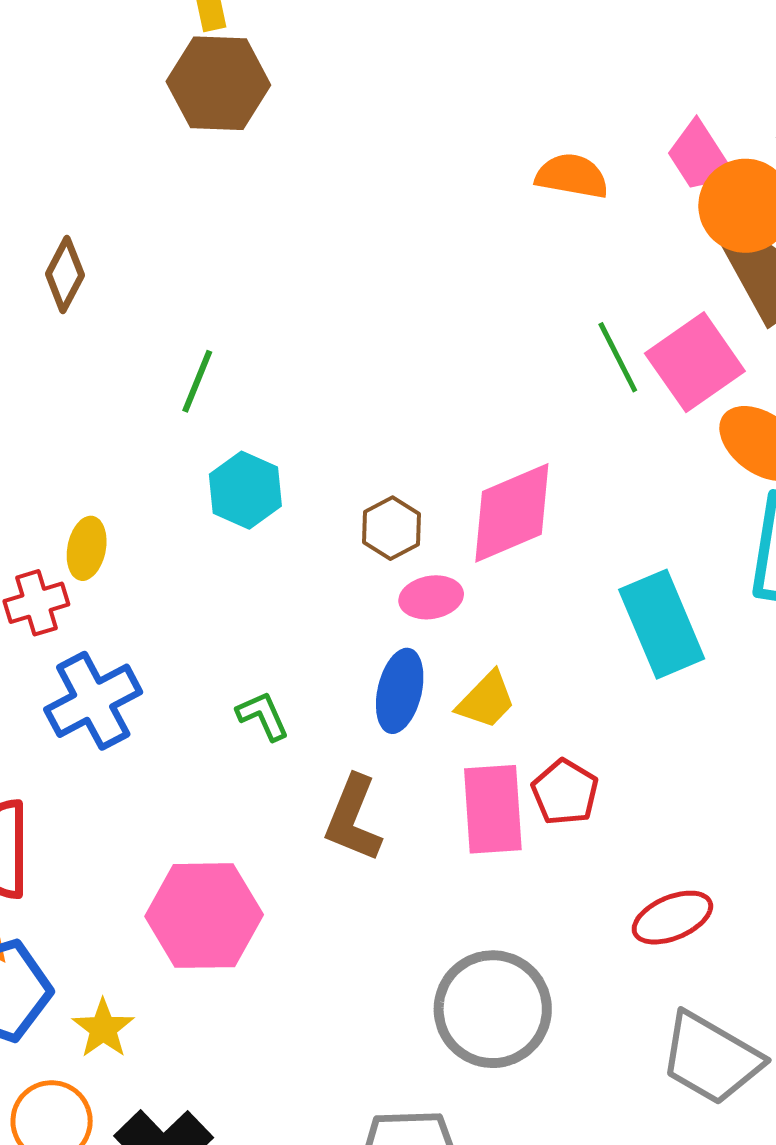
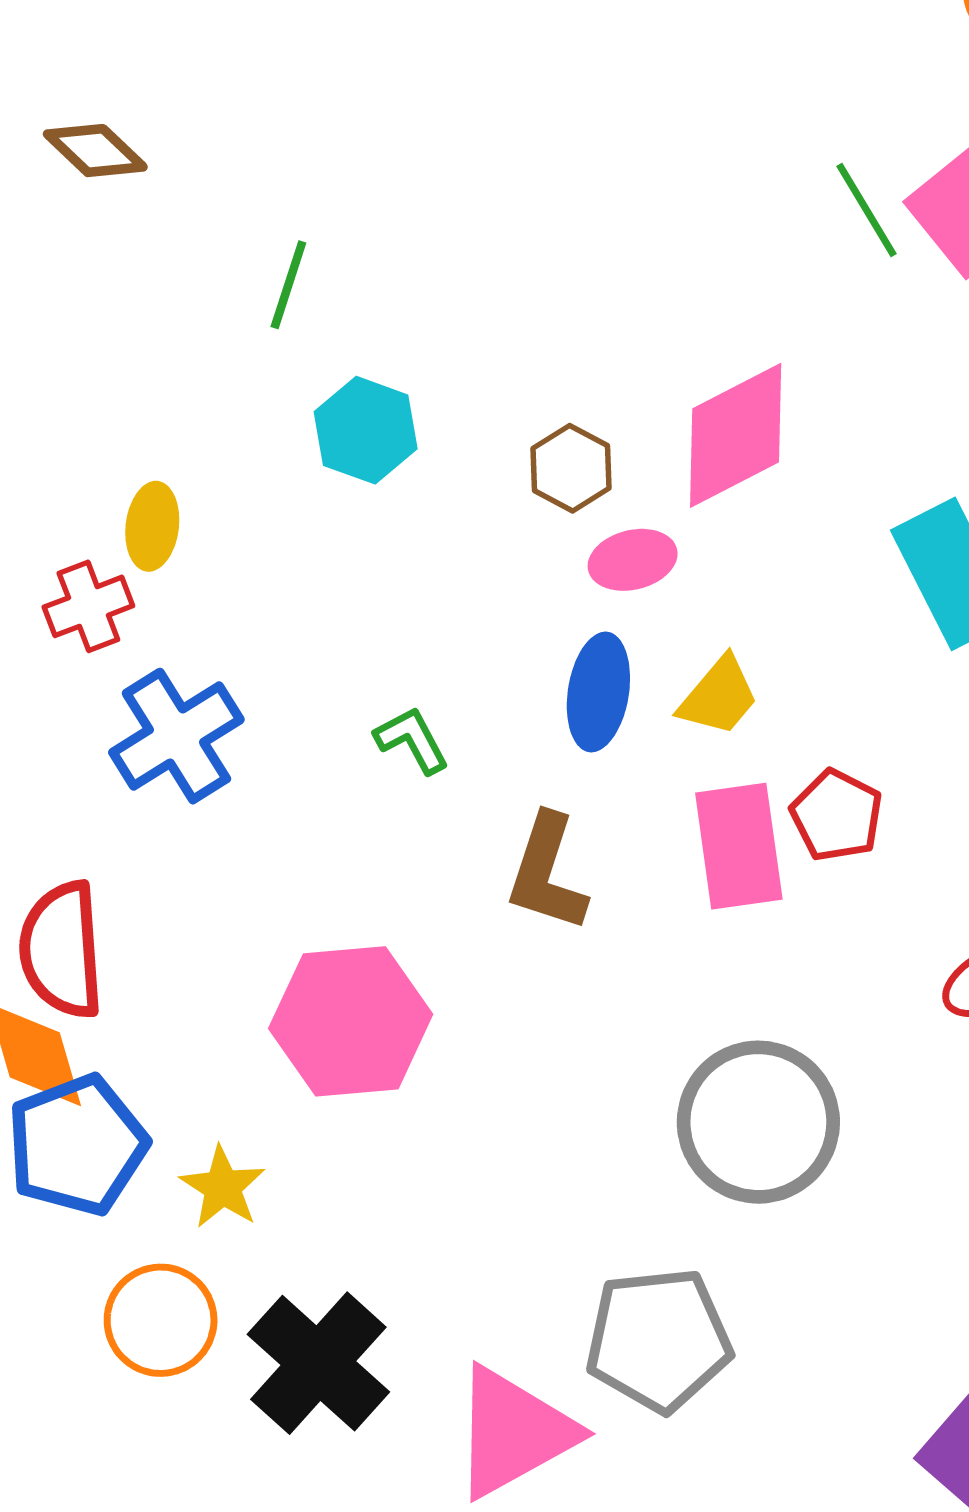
brown diamond: (65, 275) -> (95, 151), turned -70

